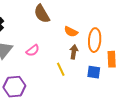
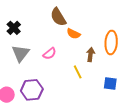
orange semicircle: (71, 32) -> (73, 34), moved
blue square: (94, 72) -> (110, 83), moved

